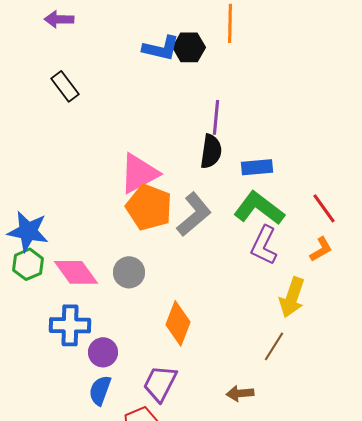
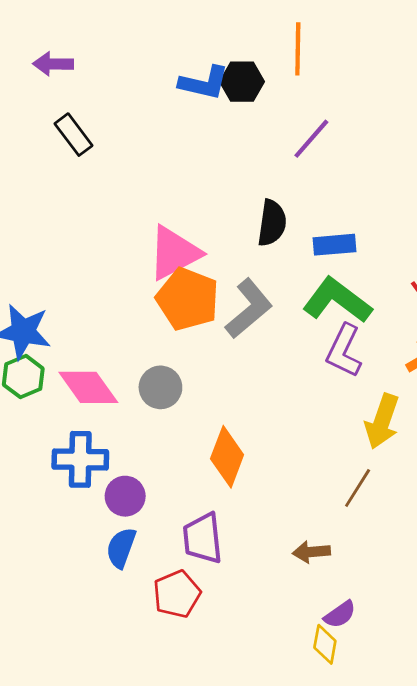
purple arrow: (59, 19) -> (53, 64), moved
purple line: (216, 117) -> (311, 139), moved, turned 36
purple trapezoid: (160, 383) -> (203, 538), turned -33

